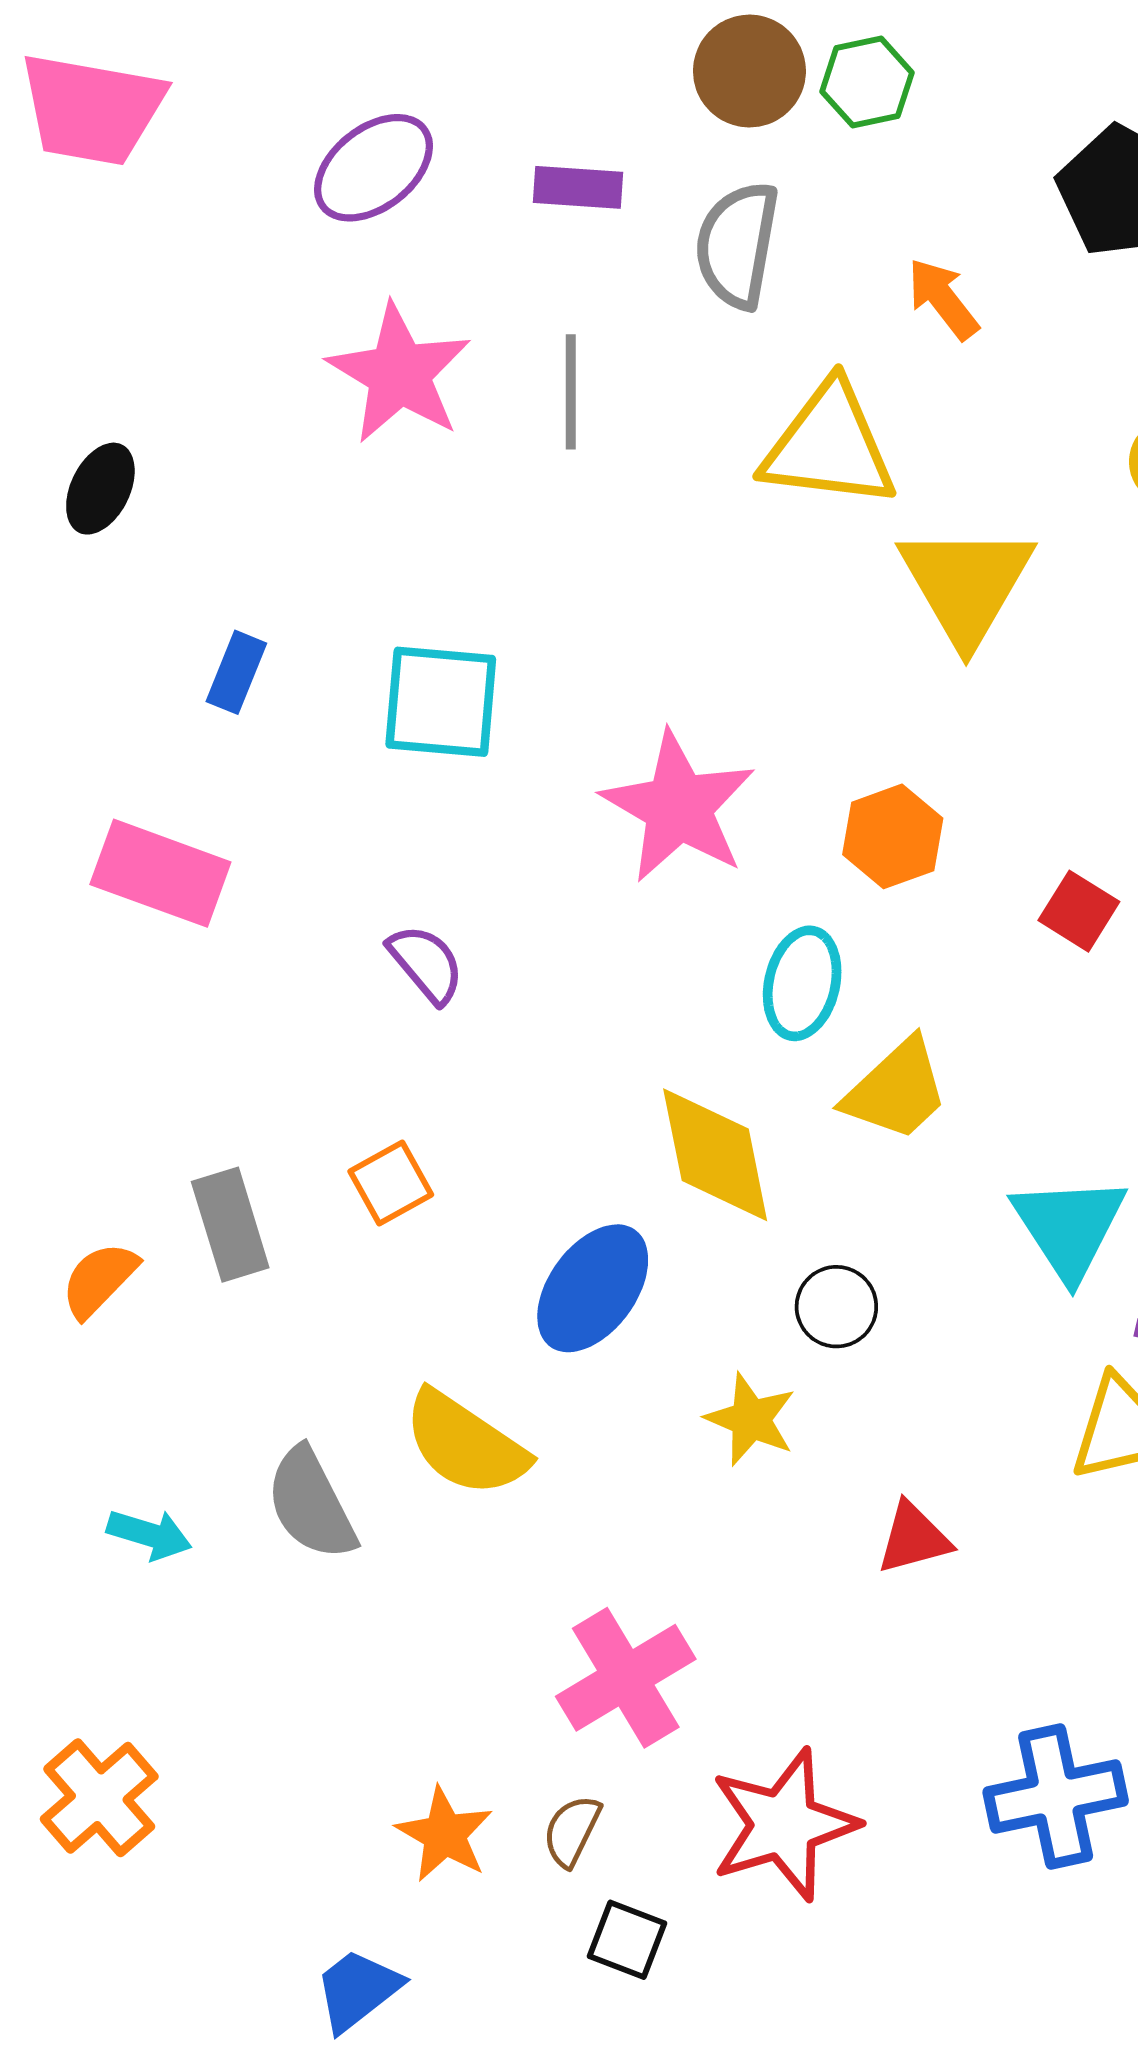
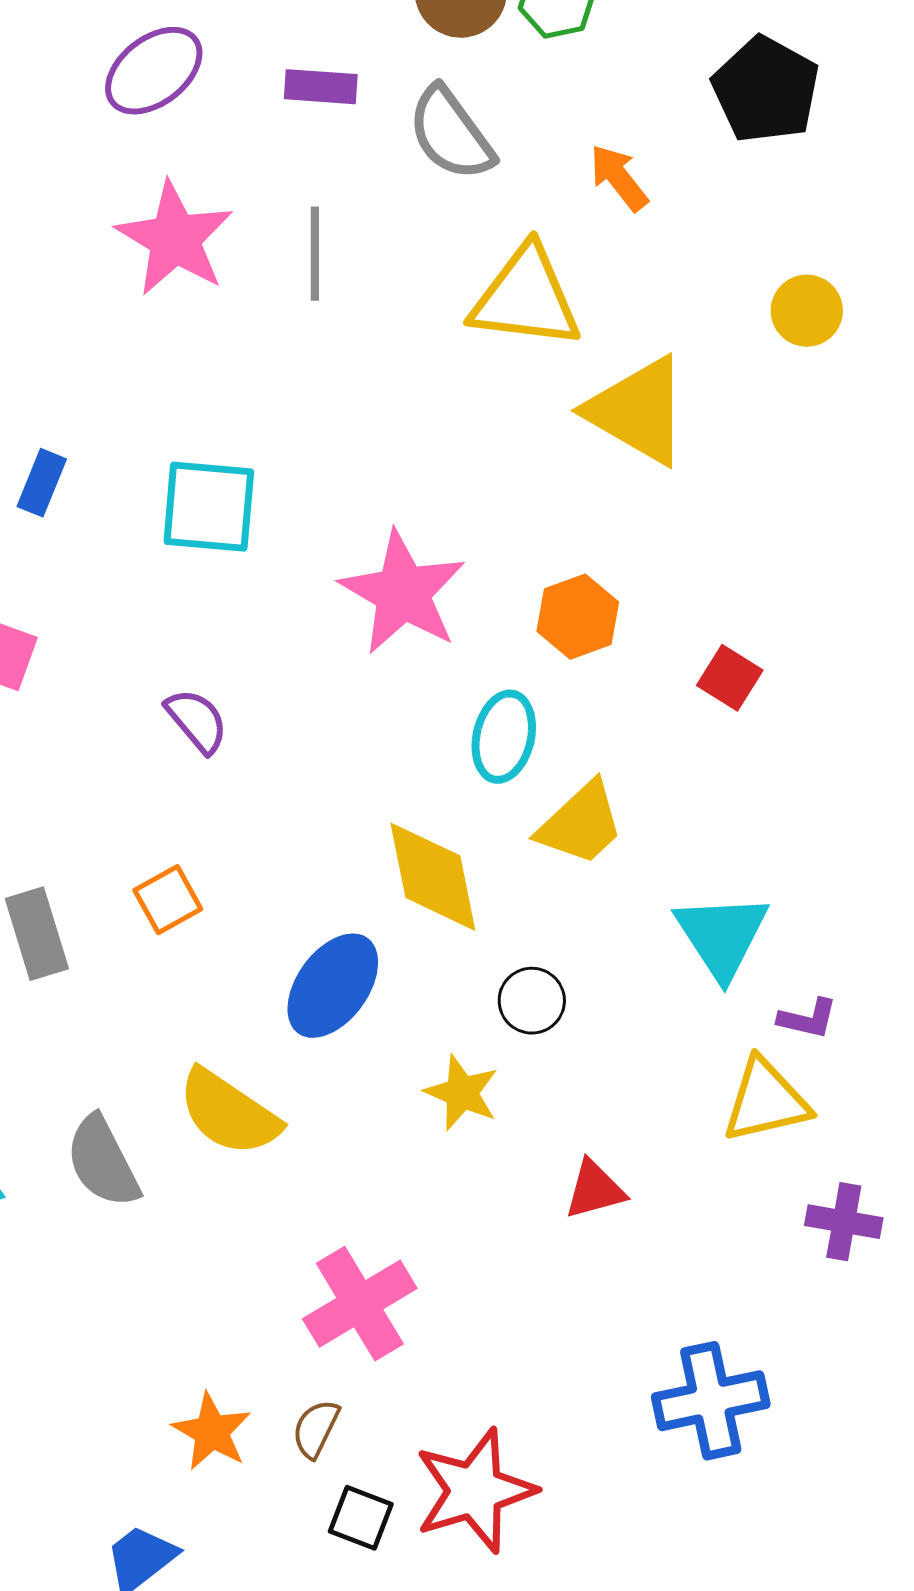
gray semicircle: (737, 245) -> (451, 134), turned -46
yellow triangle: (966, 584) -> (638, 411), turned -30
red star: (784, 1825) -> (475, 1491), moved

